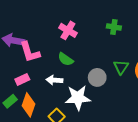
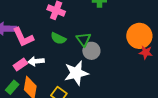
green triangle: (121, 67) -> (84, 39), moved
white arrow: (54, 80) -> (36, 61), moved

